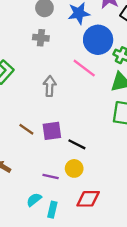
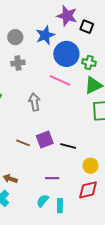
yellow circle: (74, 168) -> (91, 166), moved

